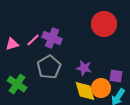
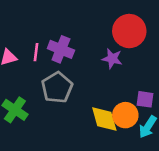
pink line: (33, 40) -> (36, 52), turned -40
purple star: (84, 68) -> (112, 59), moved

